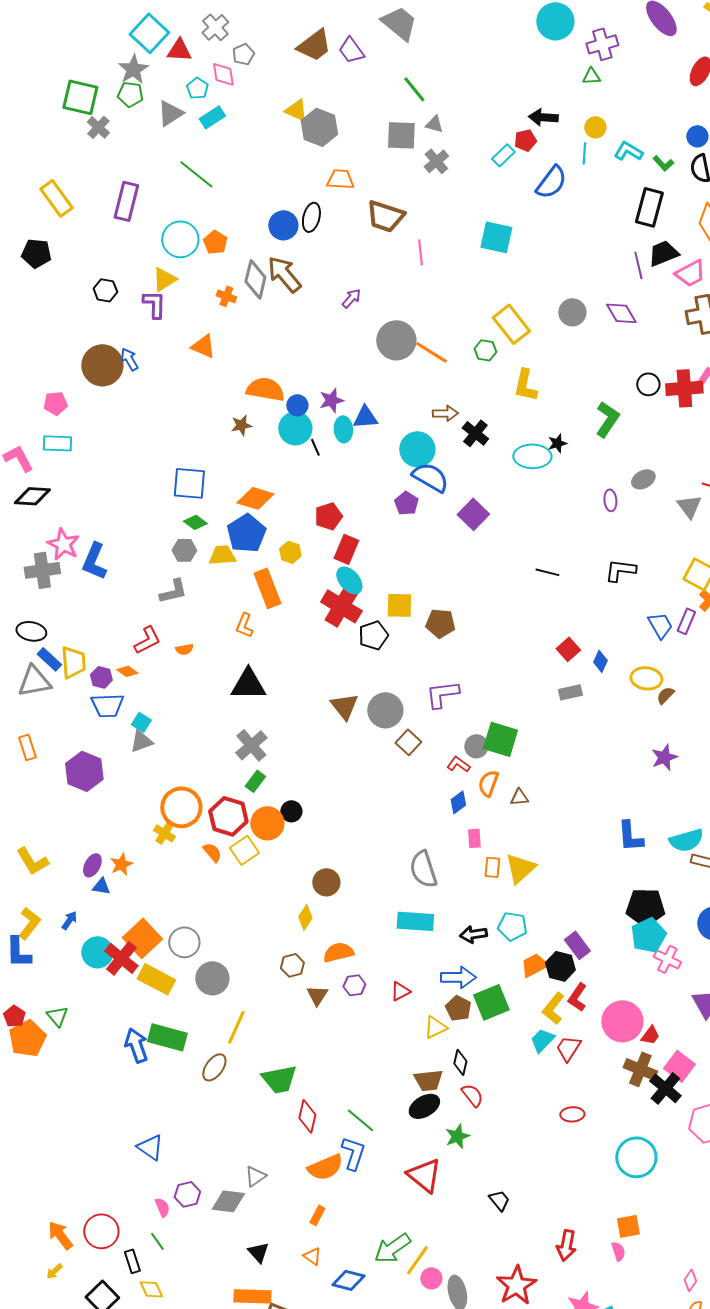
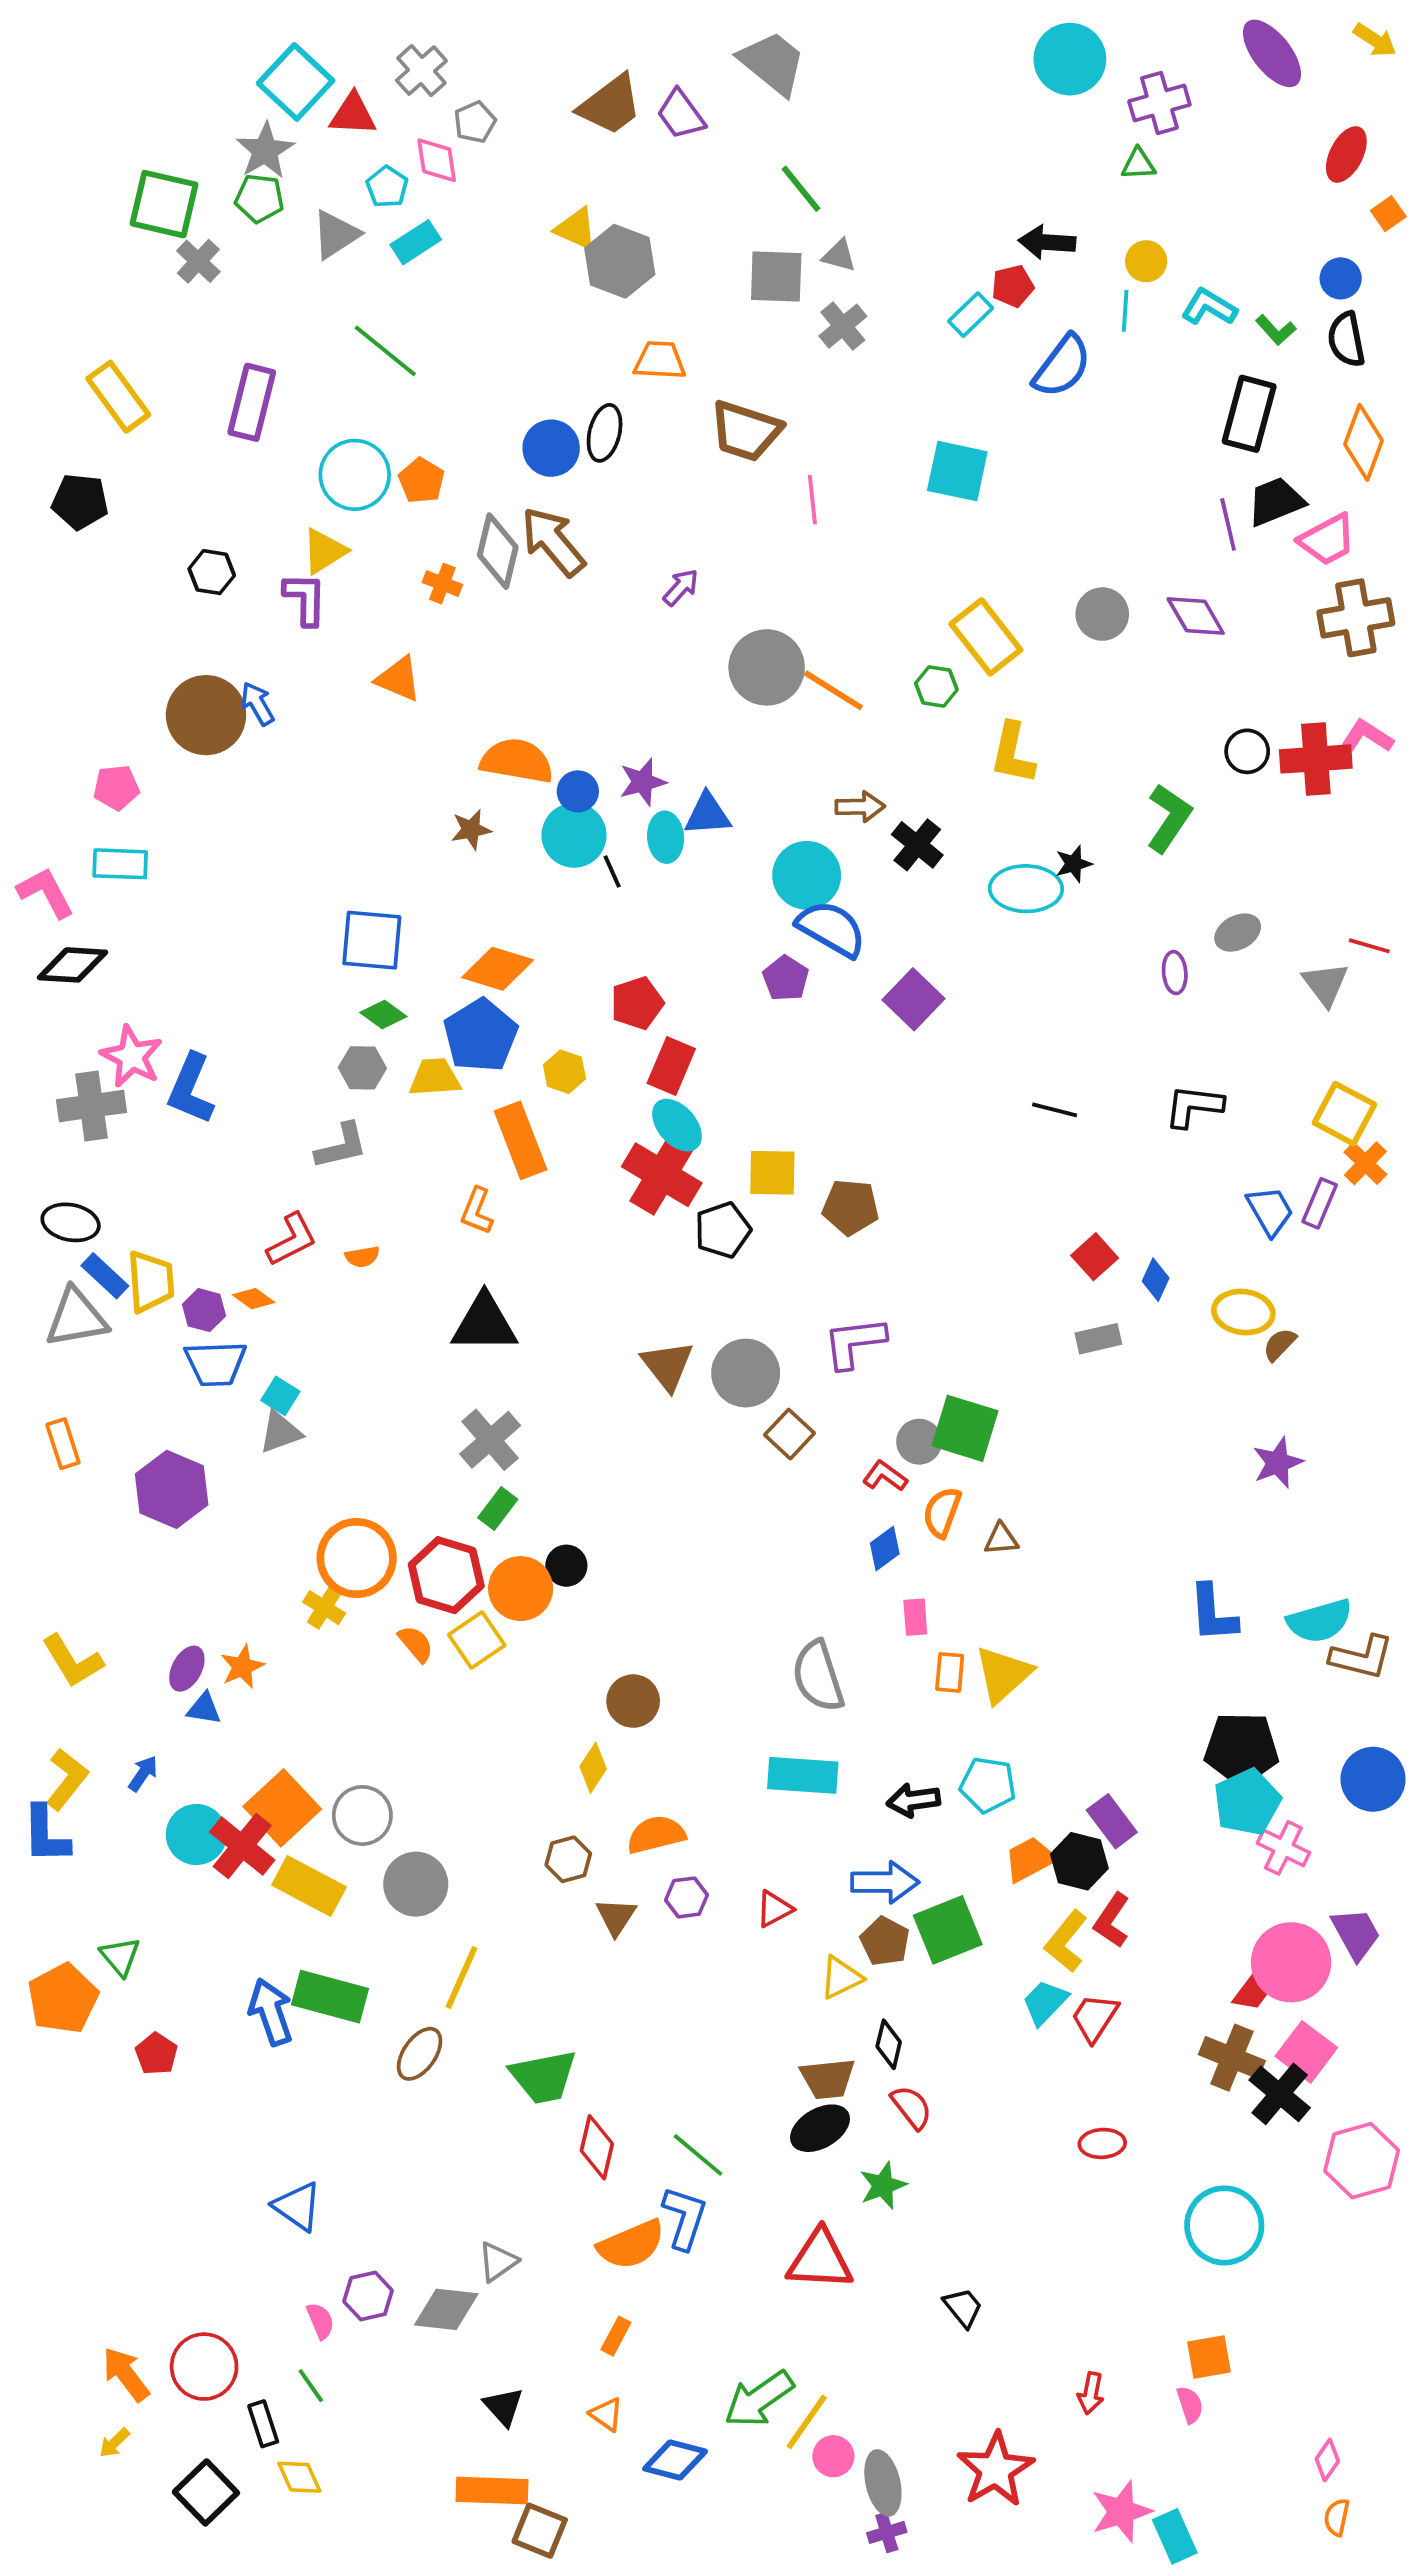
red pentagon: (14, 1016) -> (156, 2054), moved
pink circle: (622, 1021) -> (1291, 1962), moved
red triangle: (424, 1175) -> (820, 2260), turned -36
red arrow: (566, 1245) -> (1091, 2393), size x0.7

